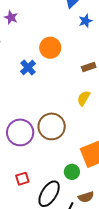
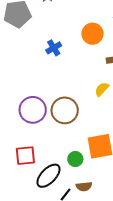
orange circle: (50, 48) -> (92, 34), moved
red square: (22, 179) -> (25, 156), size x1.5

